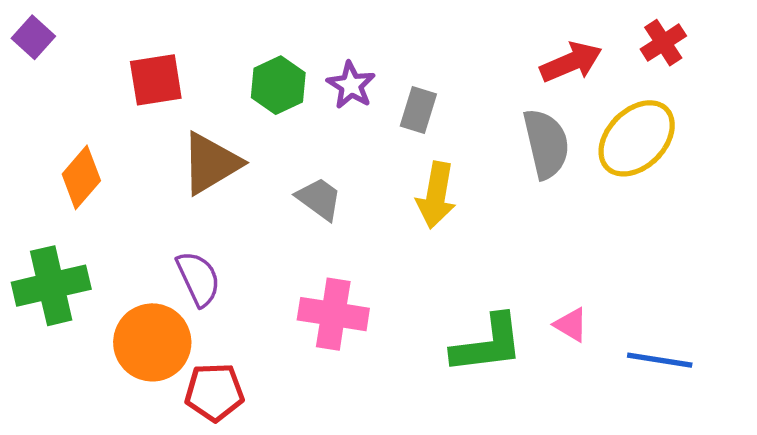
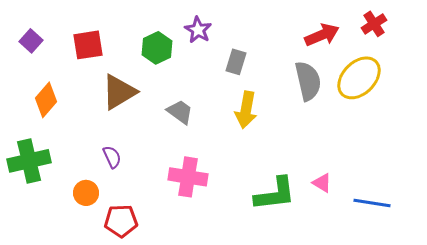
purple square: (33, 37) -> (31, 41), moved
purple star: (351, 85) -> (198, 30), moved
purple semicircle: (198, 279) -> (112, 157), size x0.7
orange circle: (152, 342) -> (86, 193), size x0.6

